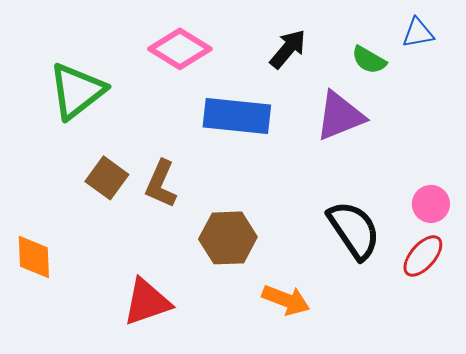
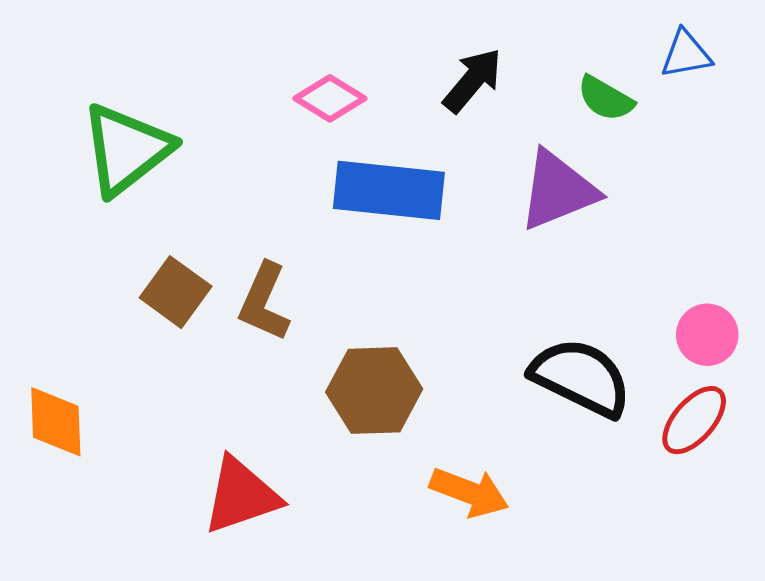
pink diamond: (180, 49) -> (330, 98), moved, size x0.7
black semicircle: (354, 230) -> (581, 377), turned -30

